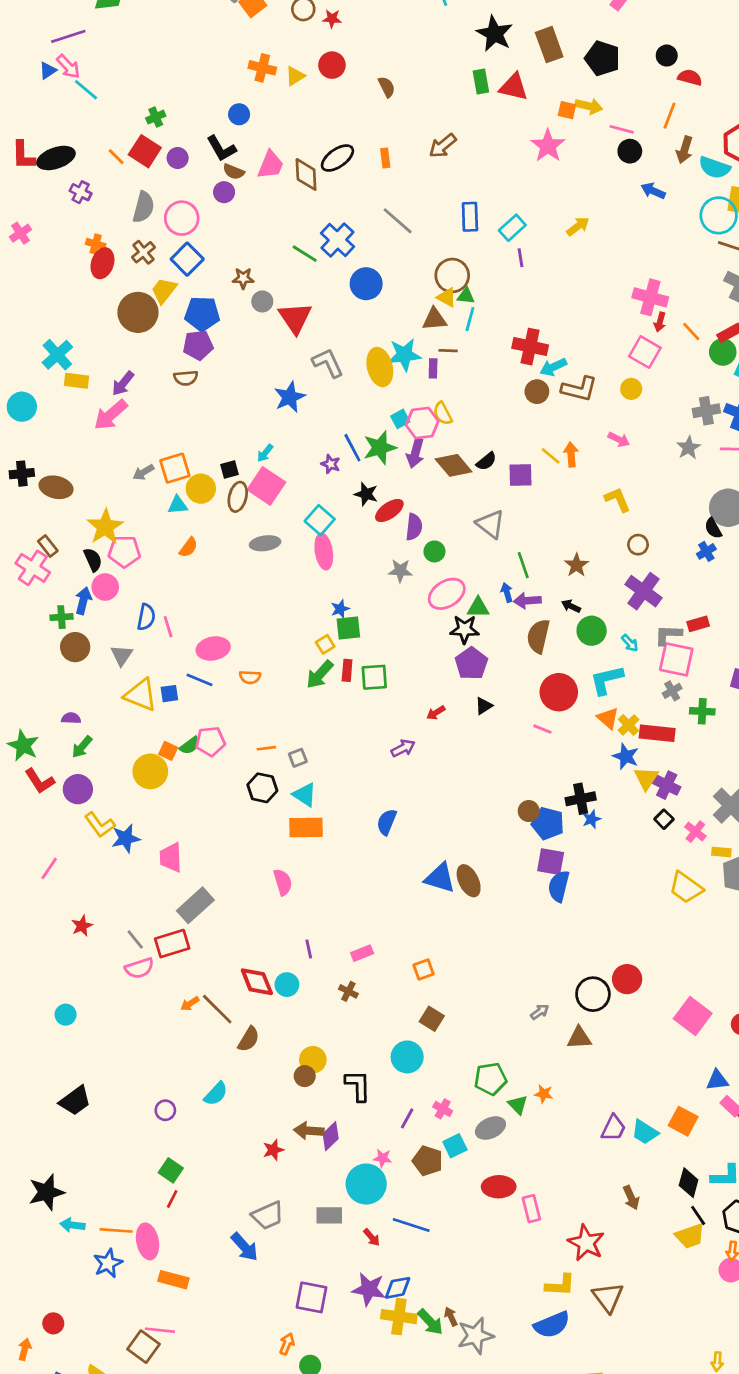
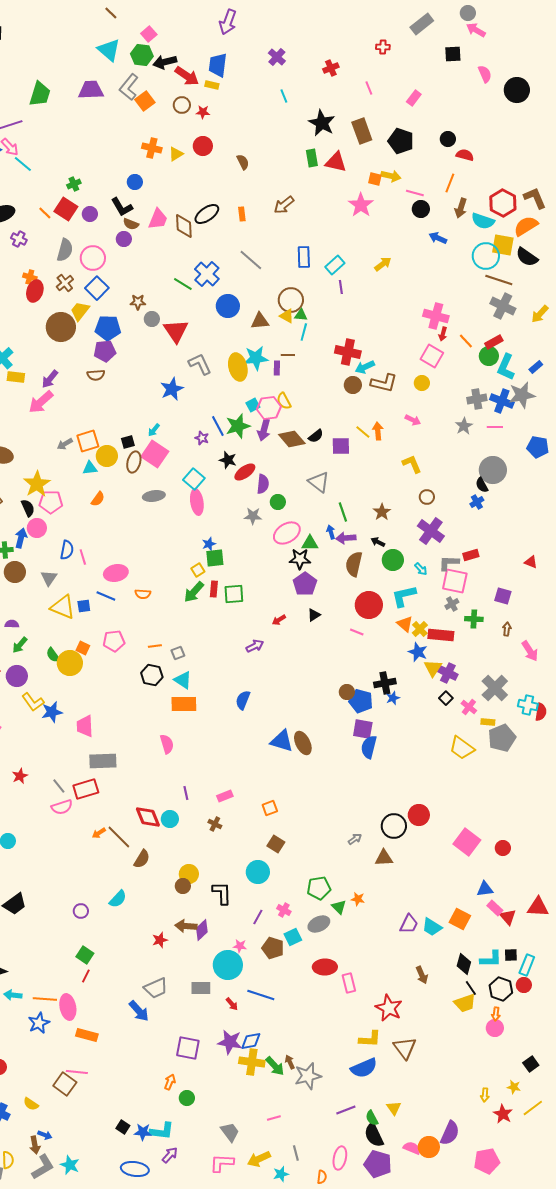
brown triangle: (434, 319) -> (260, 321), moved
green semicircle: (190, 745) -> (53, 655), moved, turned 91
gray rectangle: (195, 905) -> (103, 761), turned 40

